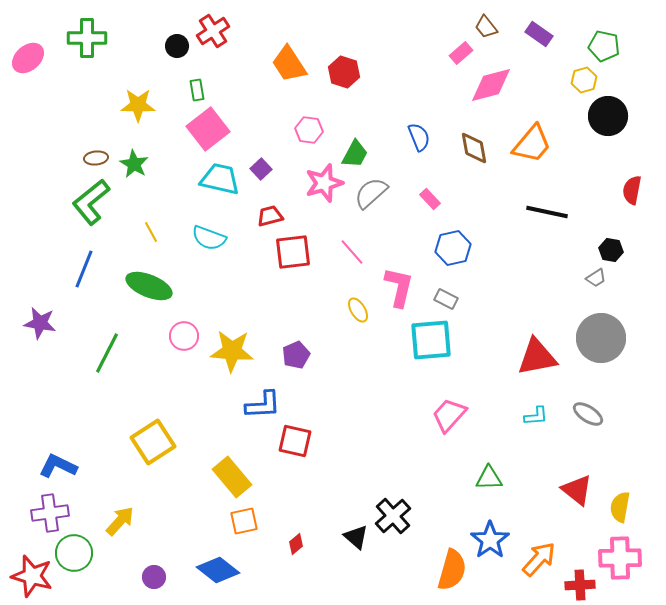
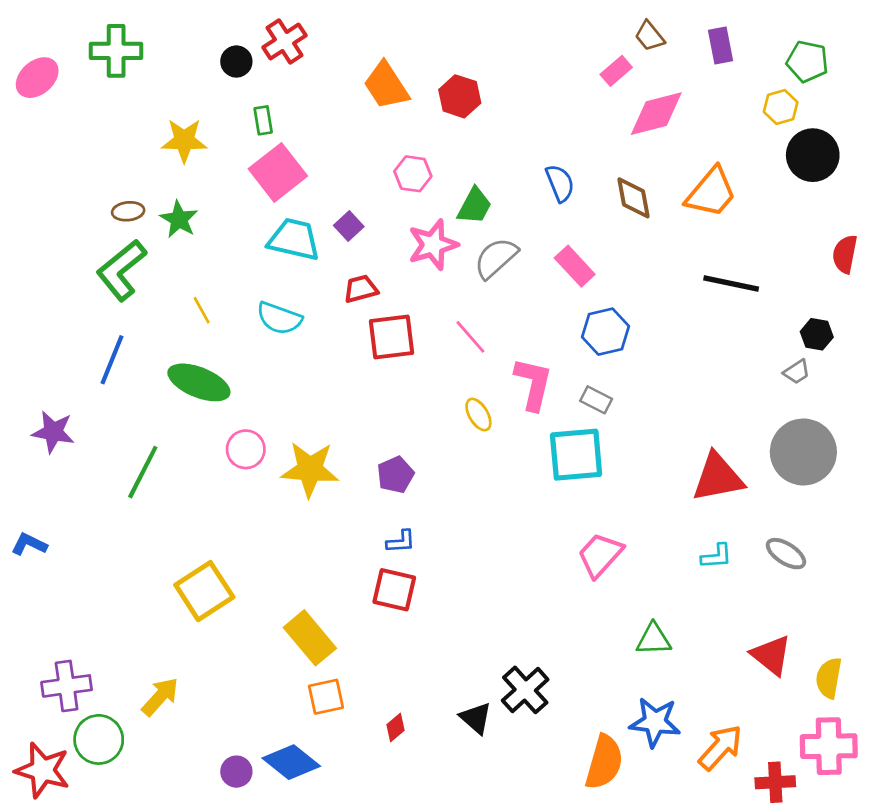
purple rectangle: (539, 34) -> (720, 45), turned 44
pink rectangle: (430, 199) -> (575, 266), size x1.4
blue L-shape: (263, 405) -> (401, 542), moved, size x0.6
blue L-shape: (58, 466) -> (29, 544), moved, size x0.7
blue star: (490, 540) -> (655, 722), turned -30
purple circle: (154, 577) -> (236, 772), moved

